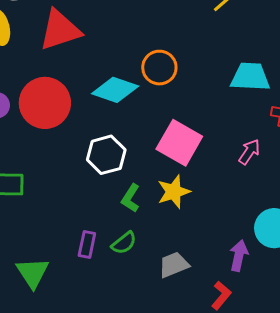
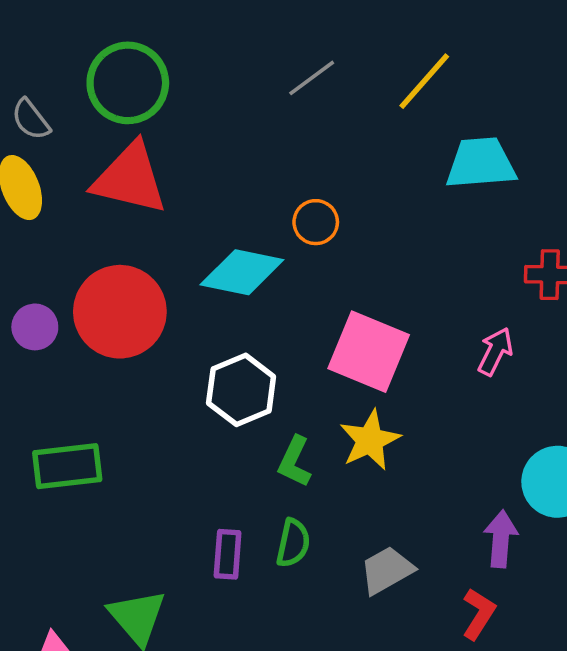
red triangle: (60, 30) -> (130, 179), turned 39
orange circle: (159, 68) -> (316, 222), size x0.7
cyan trapezoid: (250, 77) -> (481, 163), moved
green semicircle: (124, 243) -> (293, 543), turned -32

